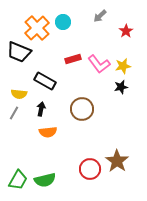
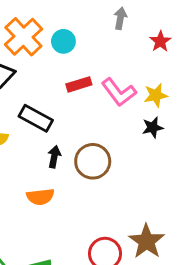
gray arrow: (100, 16) -> (120, 18), turned 144
cyan circle: (63, 22) -> (63, 41), moved
black arrow: (41, 109) -> (54, 157), moved

